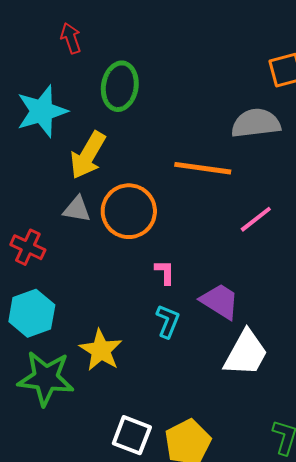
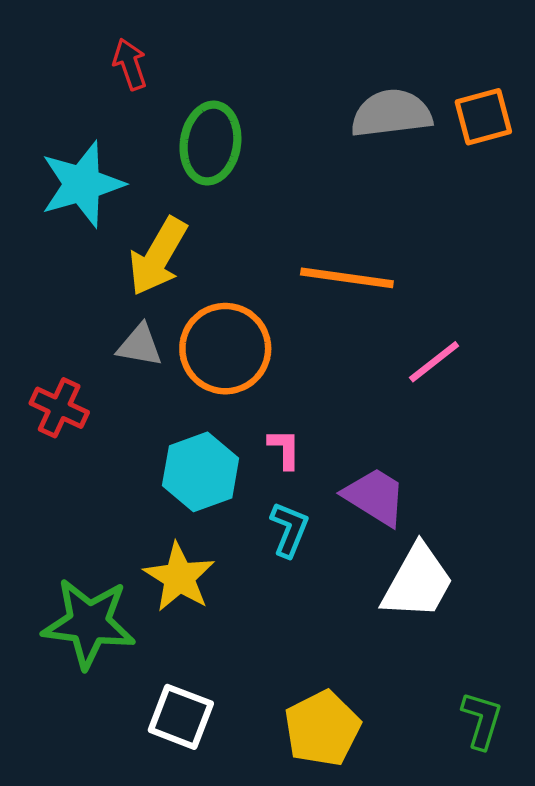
gray semicircle: (256, 123) -> (391, 113), moved
cyan hexagon: (32, 313) -> (201, 472), moved
white square: (132, 435) -> (181, 717), moved

